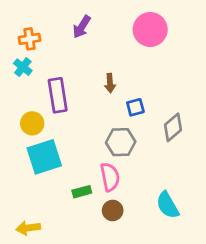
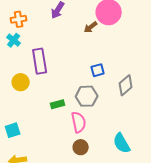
brown arrow: (110, 83) -> (91, 27), moved, turned 56
cyan square: (44, 157) -> (13, 130), moved, size x0.6
green rectangle: (82, 192) -> (58, 104), moved

